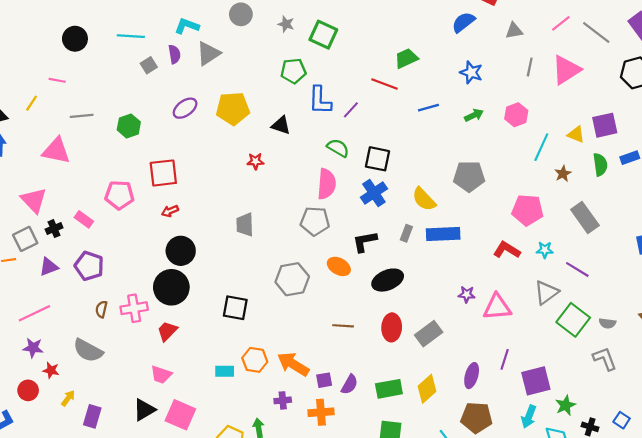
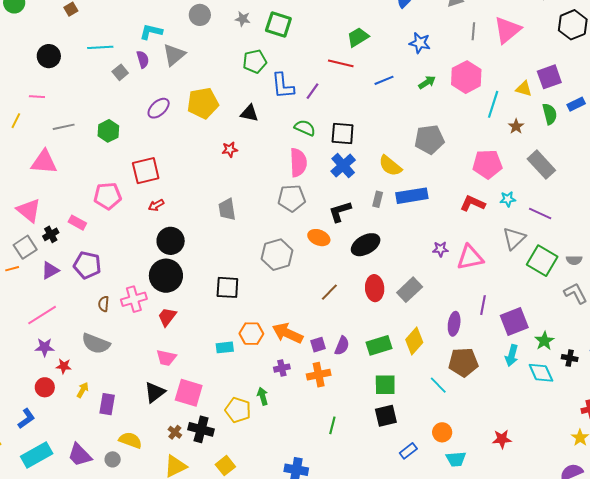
pink hexagon: (516, 115) -> (466, 77), size x1.4
brown line: (343, 326) -> (329, 292), turned -42

